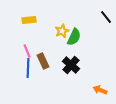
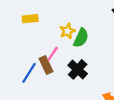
pink line: (27, 51) -> (53, 54), moved, turned 56
blue line: (28, 68) -> (29, 73), turned 30

